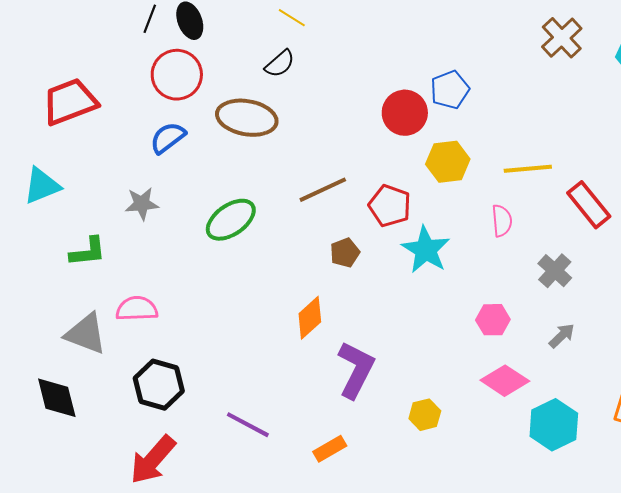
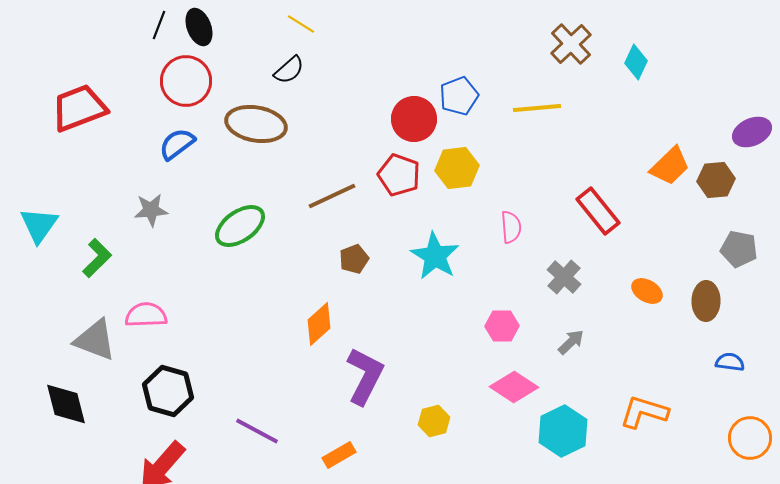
yellow line: (528, 169) -> (537, 108), moved
cyan triangle: (42, 186) -> (39, 225), moved, turned -33
red pentagon: (390, 206) -> (399, 175), moved
green L-shape: (88, 252) -> (97, 258), turned -39

